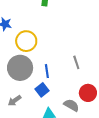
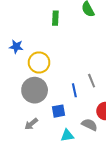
blue line: (47, 71) -> (74, 90), moved
blue square: (42, 90) -> (59, 111), turned 32

